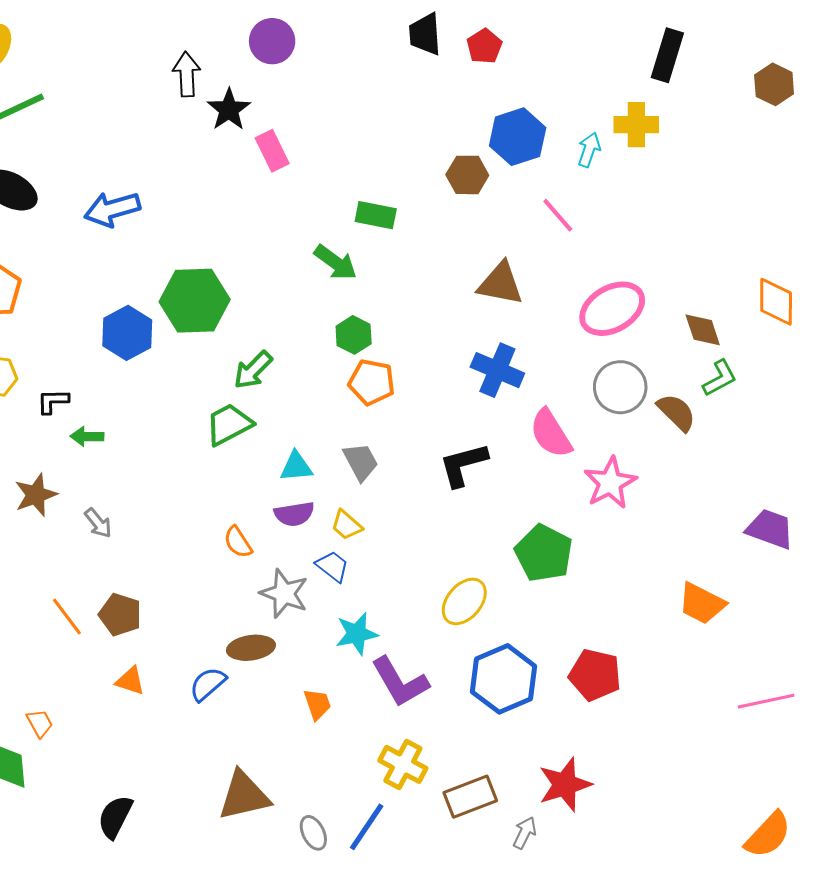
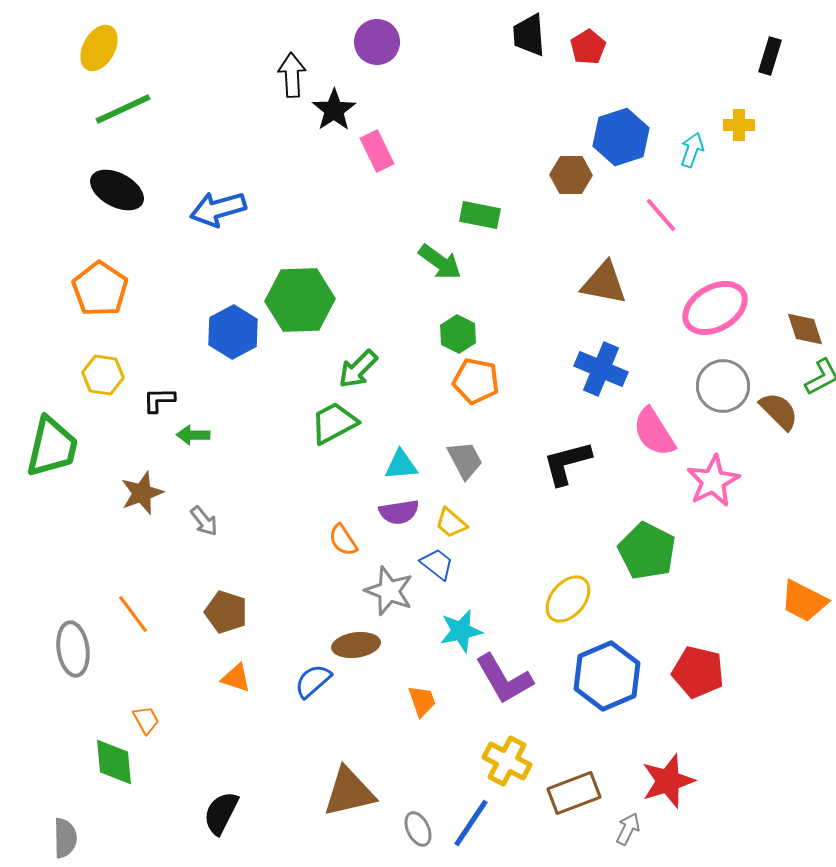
black rectangle: (667, 55) -> (770, 56), size x0.7
yellow cross: (636, 125) -> (739, 125), size x0.7
orange line: (67, 617) -> (133, 614), moved

